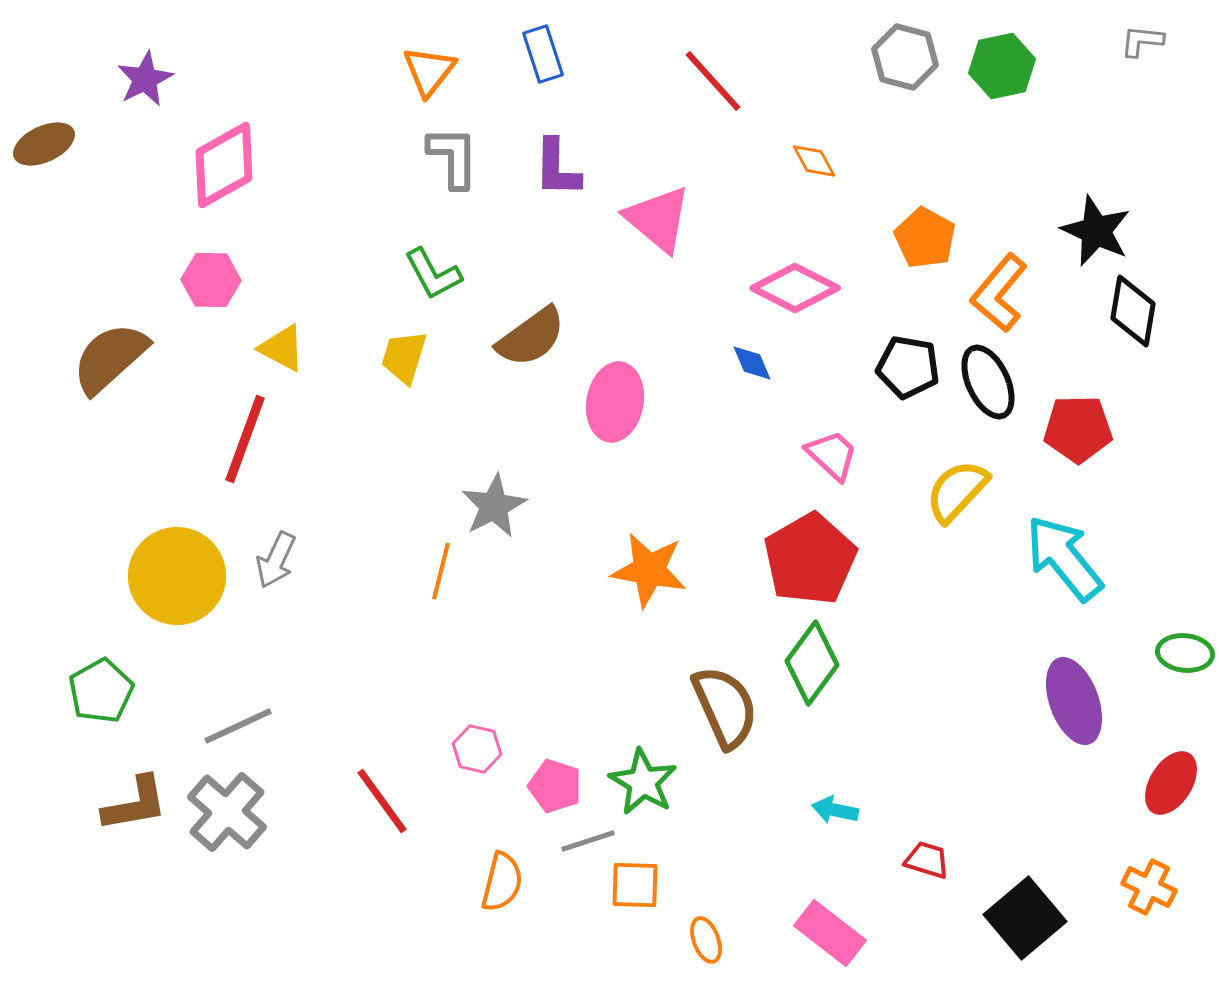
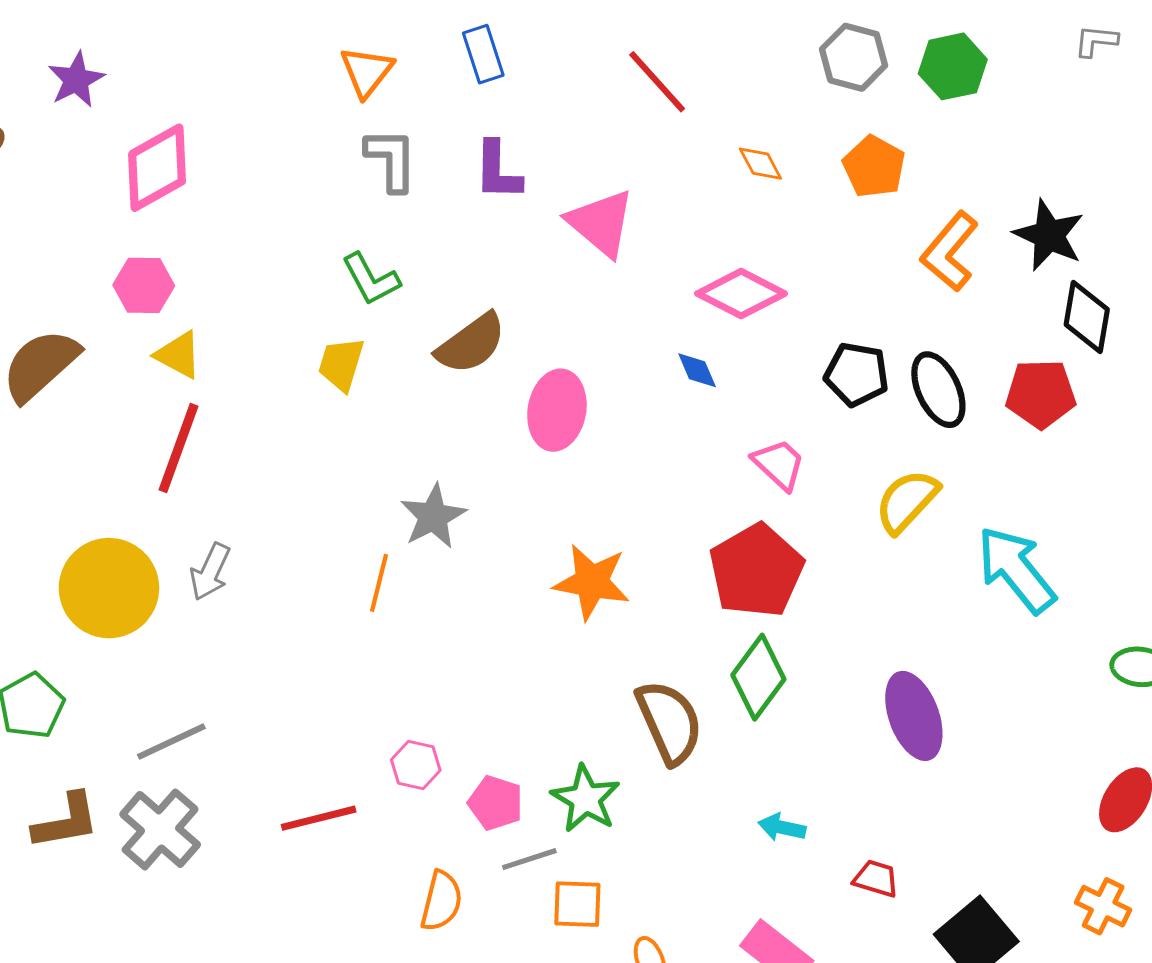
orange pentagon: (925, 238) -> (874, 167), moved
orange L-shape: (999, 293) -> (950, 252), moved
yellow triangle: (282, 348) -> (178, 355), moved
red pentagon: (1078, 429) -> (1041, 394), moved
purple ellipse: (1074, 701) -> (914, 716), moved
red line: (382, 801) -> (319, 818), turned -68

